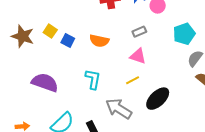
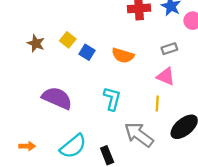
brown star: (23, 36) -> (36, 43), size x0.7
yellow line: (133, 80) -> (157, 103), turned -64

